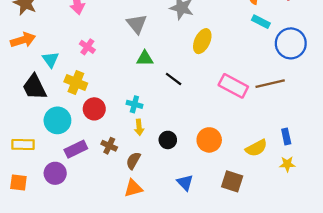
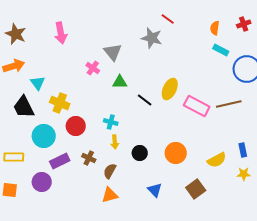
yellow ellipse: (202, 41) -> (170, 89), moved
pink cross: (87, 47) -> (93, 68), moved
brown square: (232, 181) -> (196, 189), turned 36

